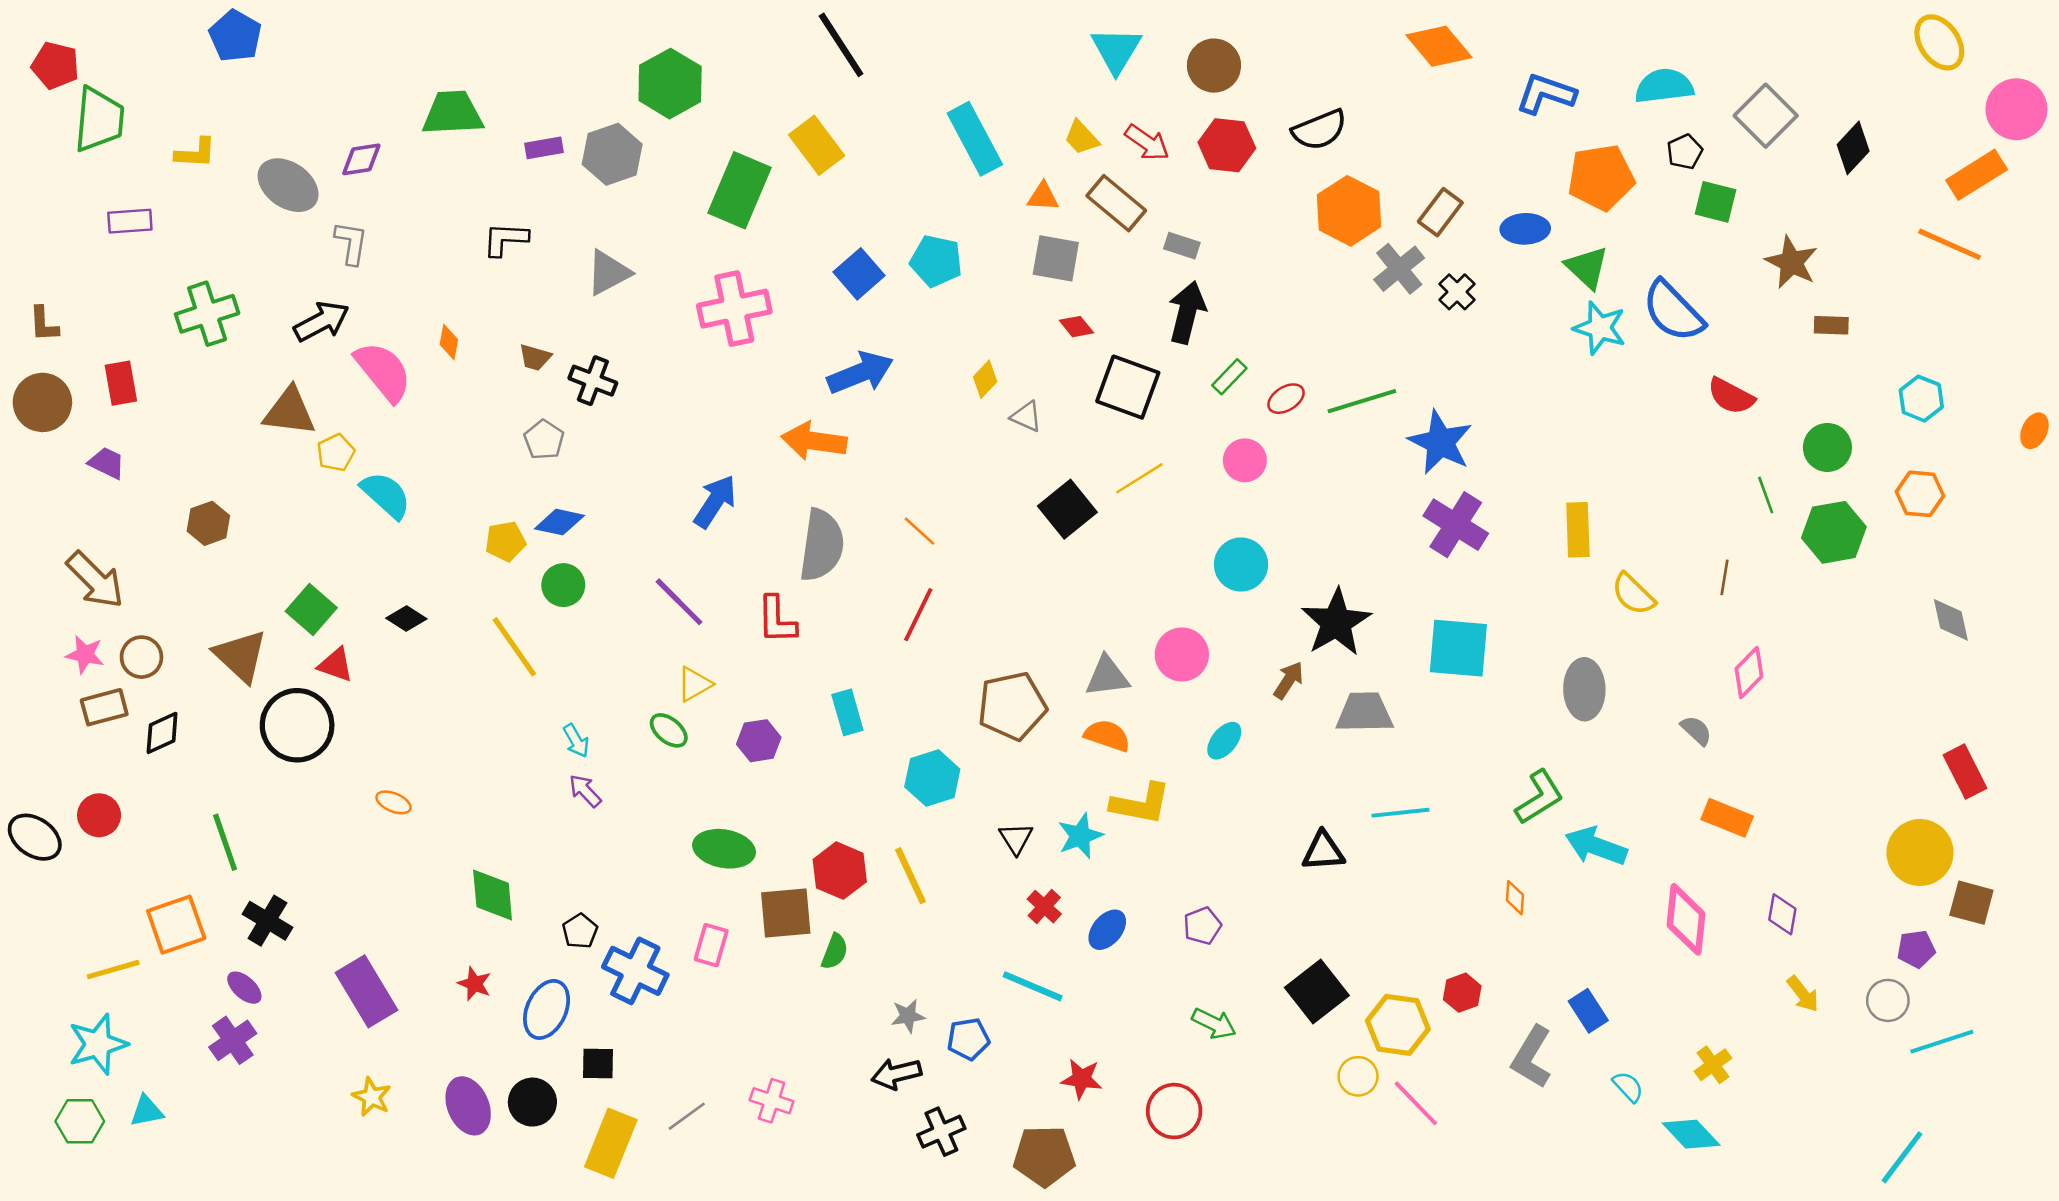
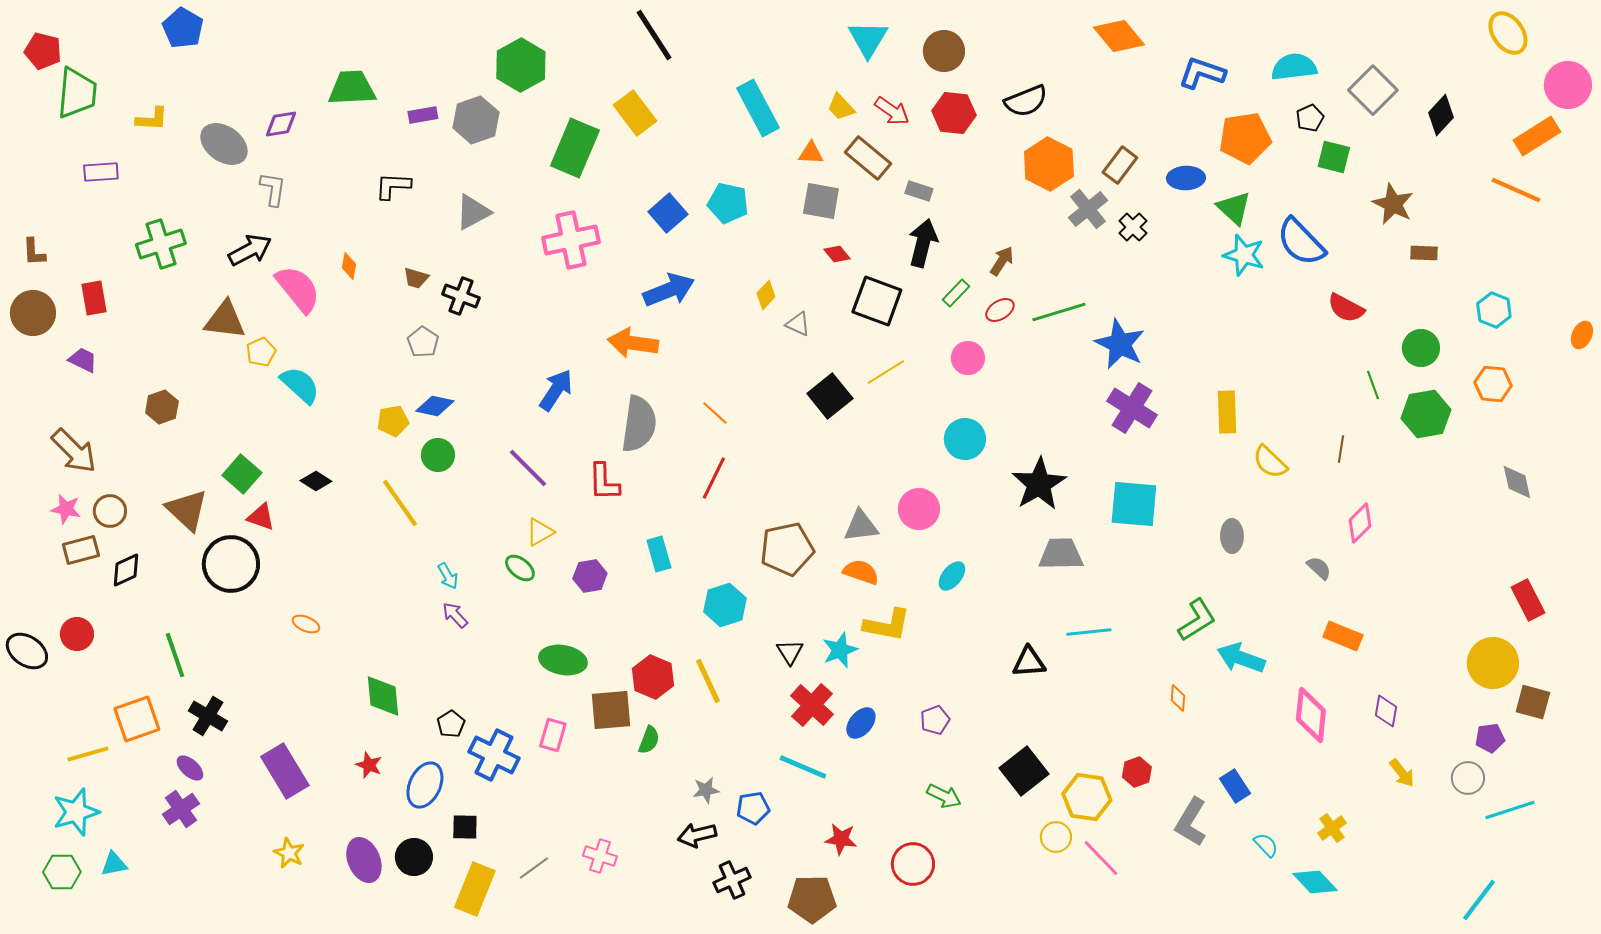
brown arrow: (1289, 680) -> (1002, 261), moved
gray ellipse: (1584, 689) -> (1232, 536), size x0.7
red cross: (1044, 907) -> (812, 705), size x1.6

